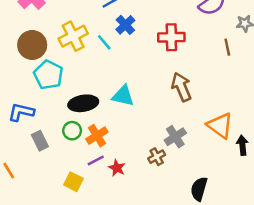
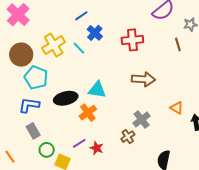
brown arrow: (181, 87) -> (143, 79), turned 120
blue L-shape: (21, 112) -> (29, 105), moved
orange triangle: (220, 125) -> (177, 108), size x0.6
green circle: (72, 131) -> (47, 150), moved
orange cross: (97, 136) -> (88, 113), moved

